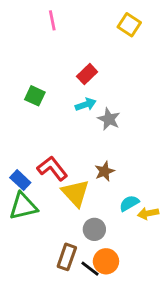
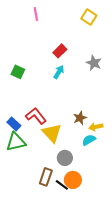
green square: (35, 96) -> (18, 72), moved
cyan arrow: (86, 105) -> (59, 72), turned -40
gray star: (109, 119) -> (94, 63), moved
brown star: (105, 171) -> (80, 118), moved
yellow arrow: (148, 213) -> (96, 127), moved

